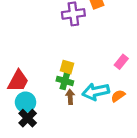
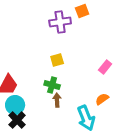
yellow square: (67, 67) -> (57, 60), moved, turned -32
cyan arrow: (96, 92) -> (86, 118), moved, turned -100

